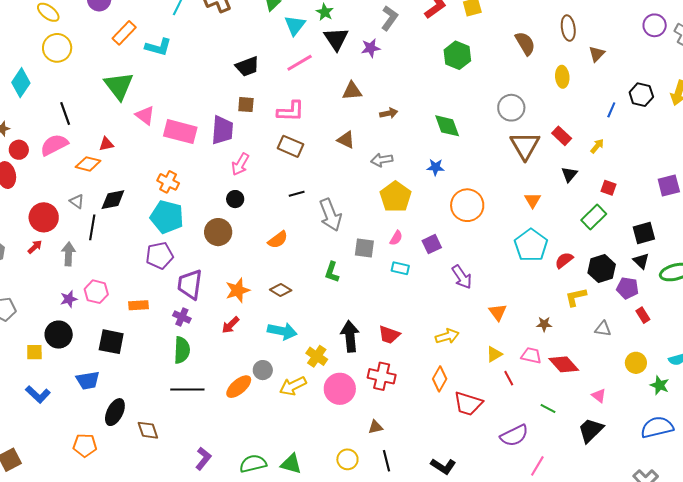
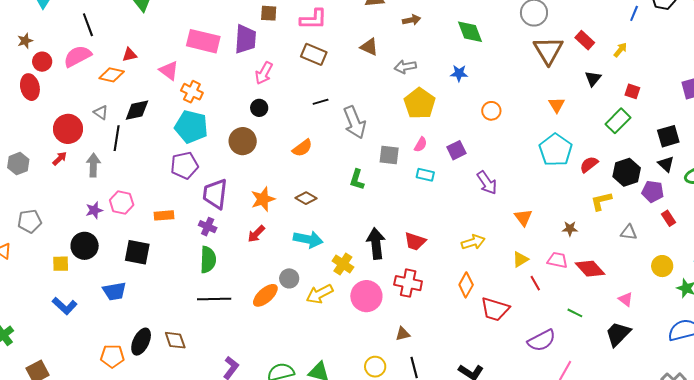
pink triangle: (145, 115) -> (169, 71), moved
orange circle: (467, 205) -> (491, 111), size x0.6
black ellipse: (115, 412) -> (141, 342), moved

